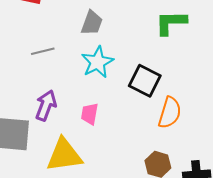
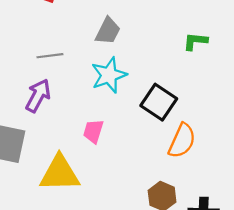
green L-shape: (171, 23) -> (195, 41), size x0.7
purple arrow: (46, 105) -> (38, 96), moved

